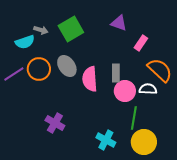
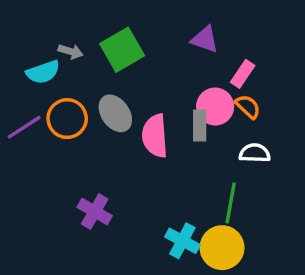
orange semicircle: (160, 70) -> (248, 107), moved, size x0.6
pink circle: (125, 91) -> (215, 107), moved
yellow circle: (144, 142) -> (222, 248), moved

